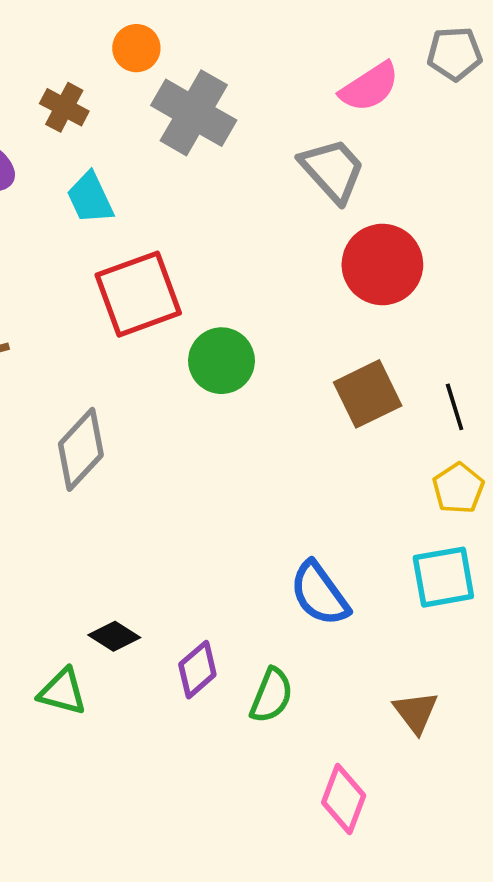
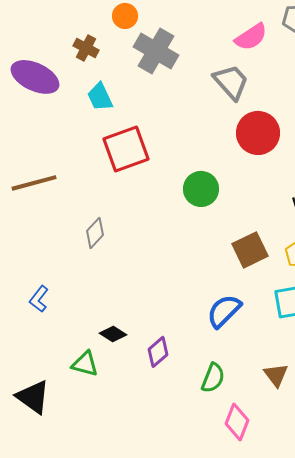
green circle: (221, 361) -> (201, 189), moved
brown square: (368, 394) -> (250, 250), moved
gray diamond: (81, 449) -> (95, 233), size x0.7
blue semicircle: (320, 594) -> (224, 311), turned 81
green semicircle: (271, 695) -> (213, 378), moved

